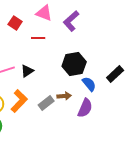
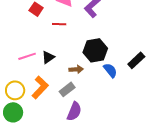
brown arrow: (64, 96) -> (76, 69), moved
purple semicircle: (85, 108) -> (74, 111), moved

